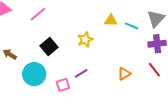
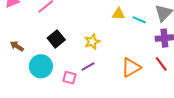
yellow star: (85, 40) -> (92, 42), moved
orange triangle: (124, 74) -> (131, 68), size x1.5
pink square: (63, 85) -> (69, 78), turned 32

